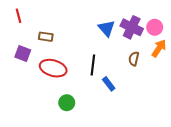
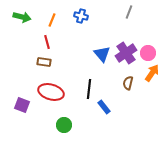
red line: (19, 16) -> (47, 42), moved
purple cross: (132, 27) -> (126, 53), turned 30
purple square: (23, 53) -> (22, 105), moved

